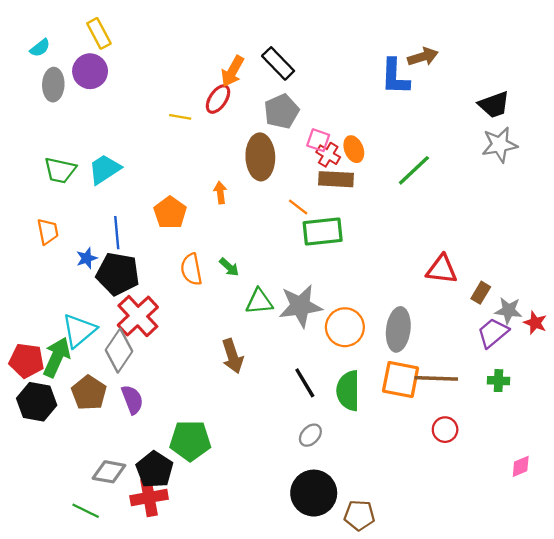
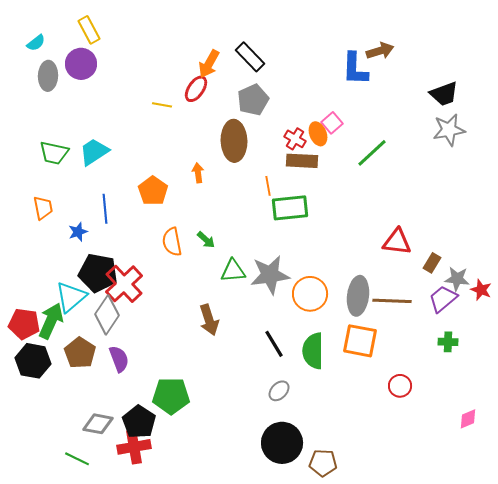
pink square: (318, 140) -> (332, 123), moved, turned 30
orange line: (298, 207) -> (268, 186), turned 42
black pentagon: (118, 274) -> (98, 273), moved
brown line: (436, 378) -> (392, 301), moved

